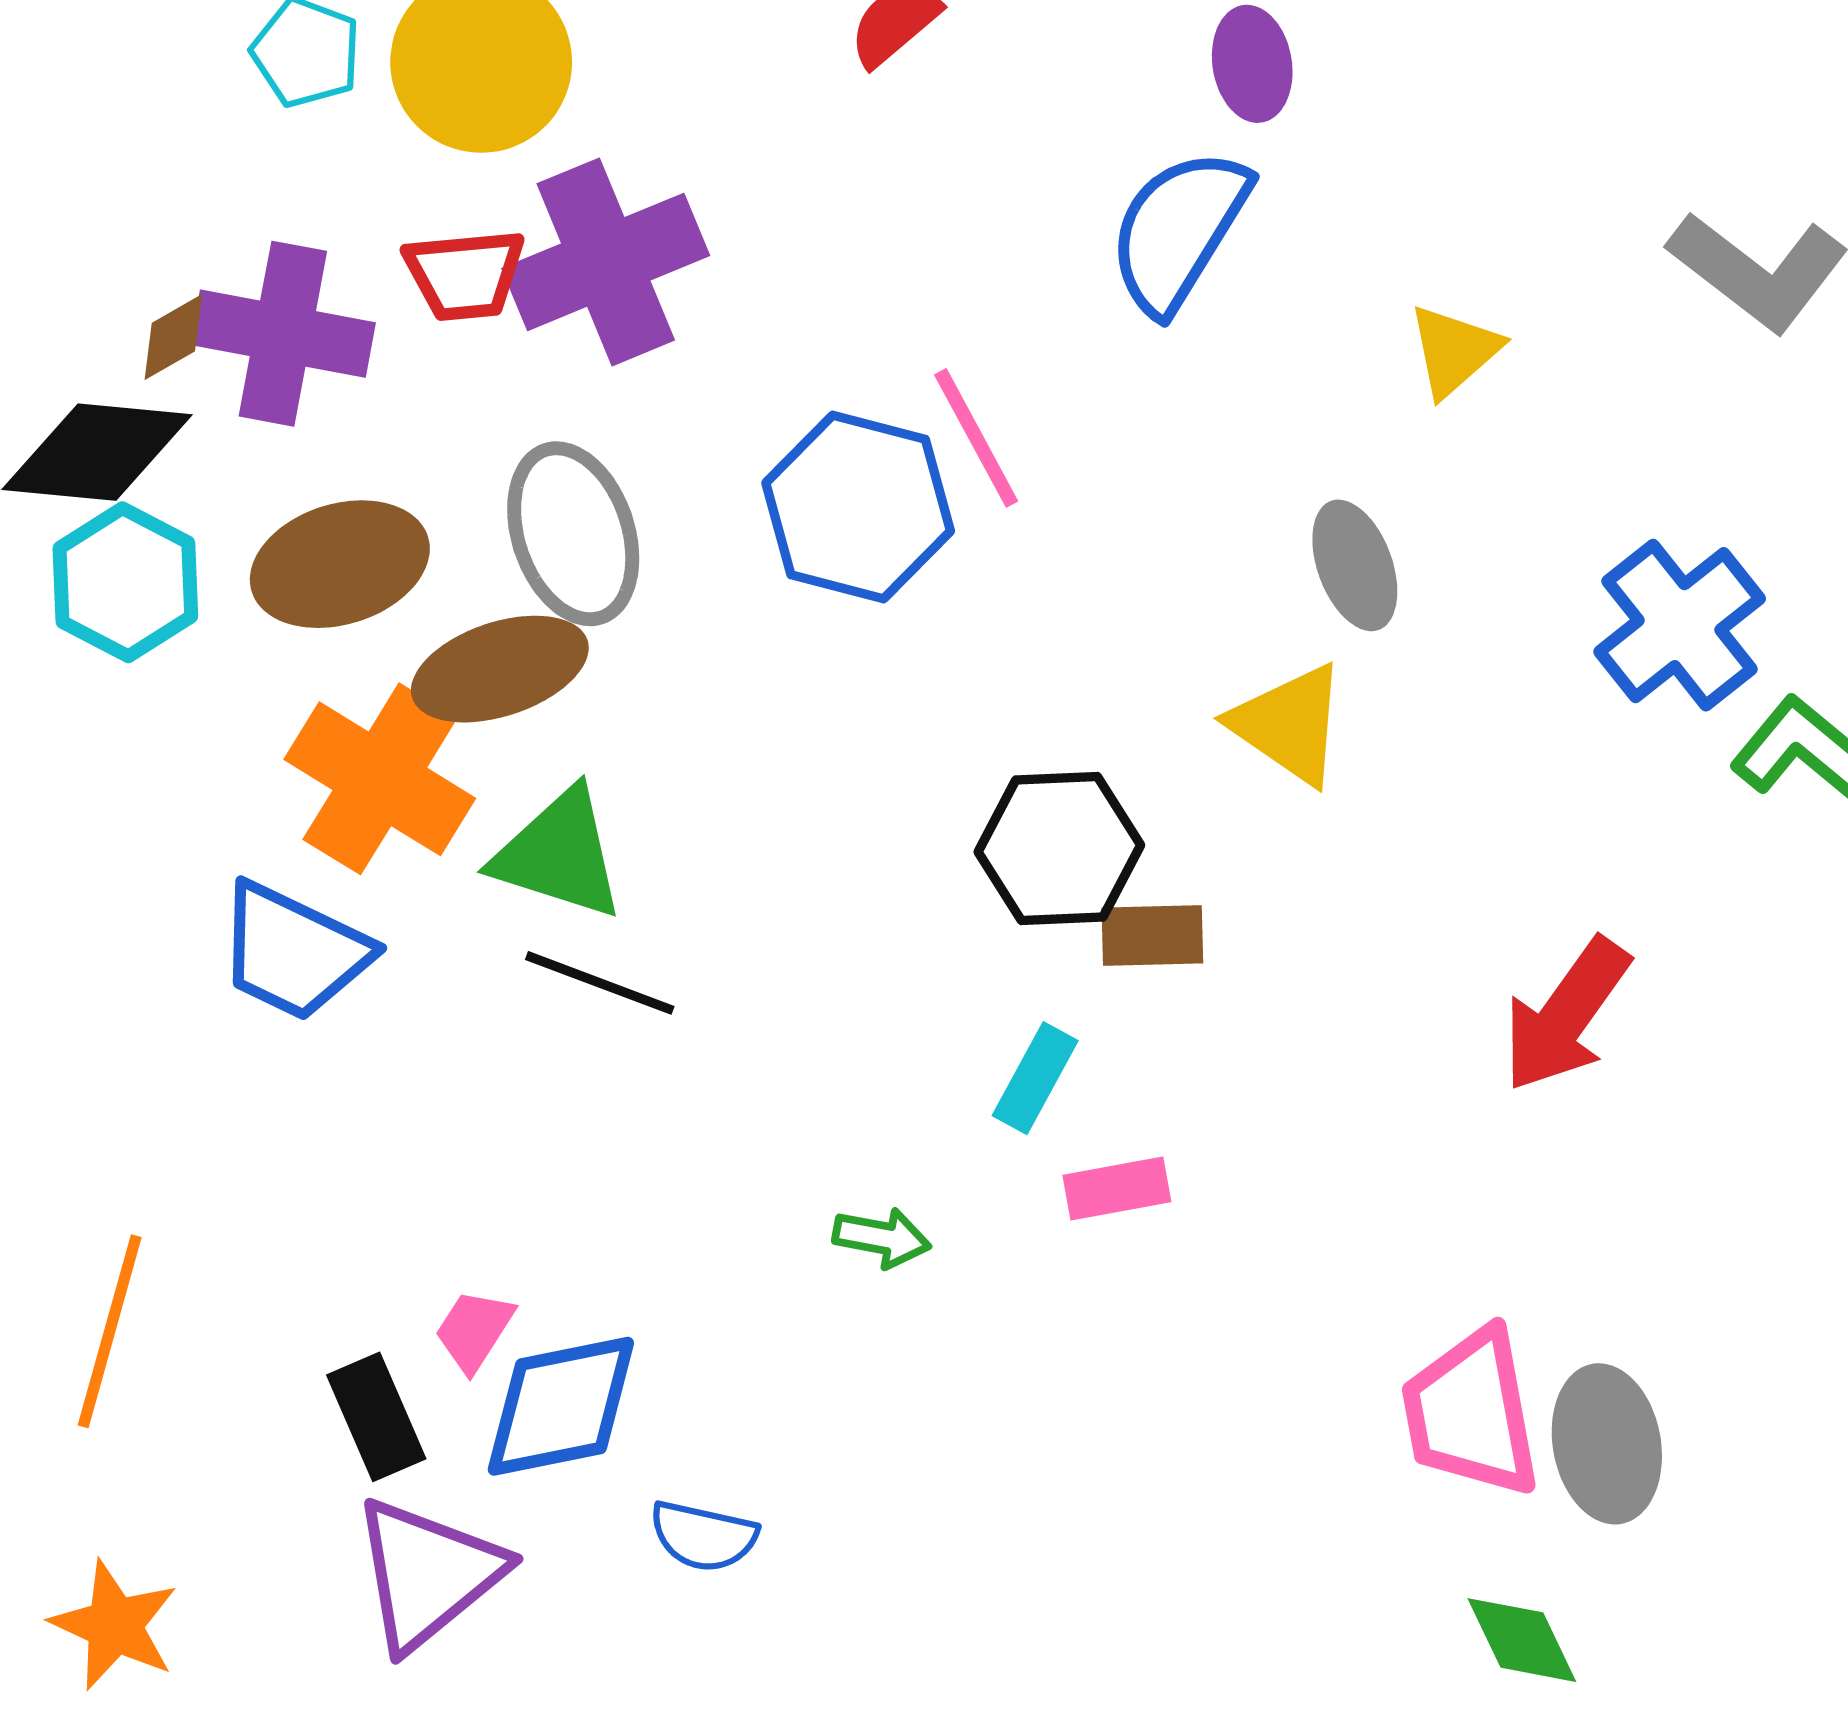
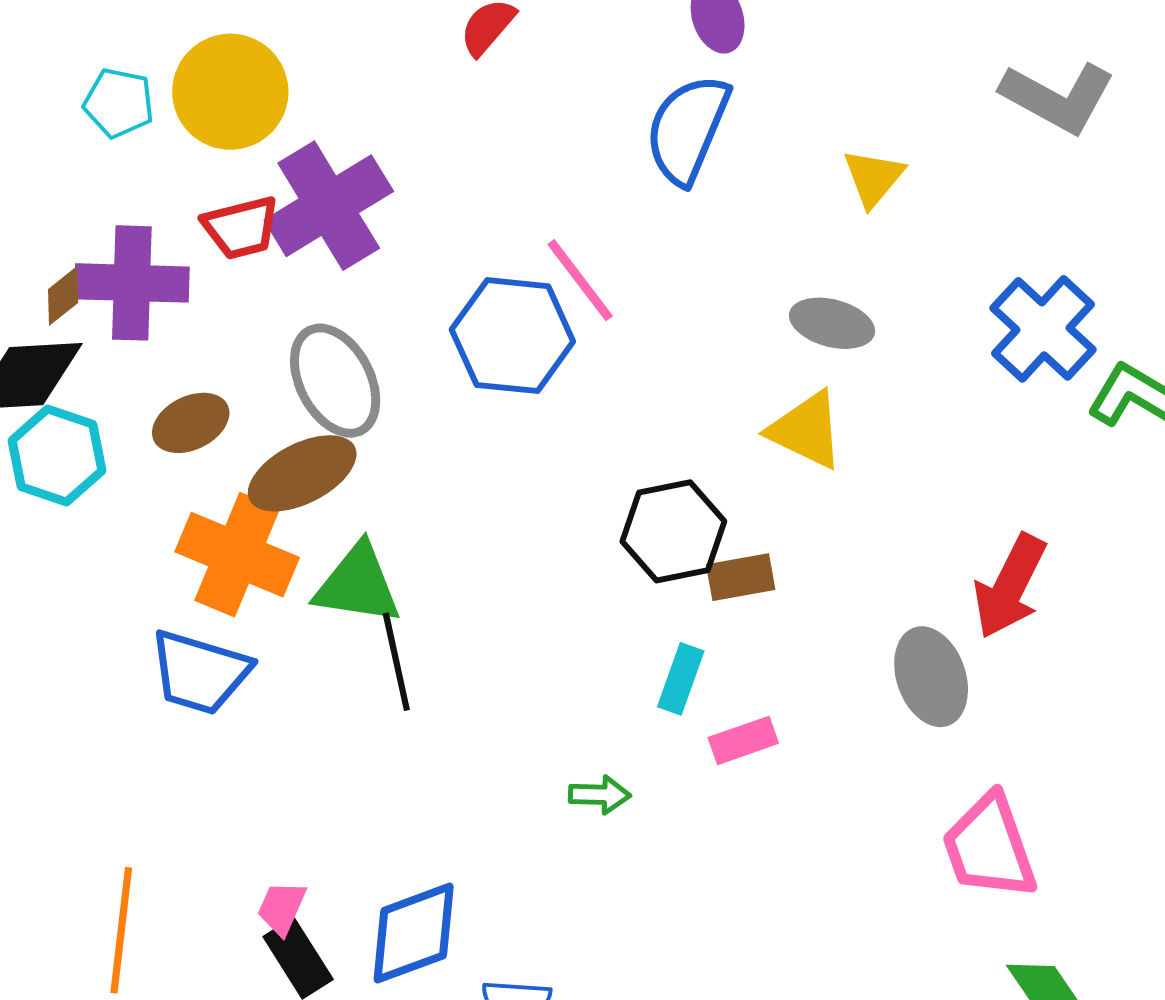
brown ellipse: (340, 564) -> (191, 423), size x0.7
gray ellipse: (1355, 565) -> (832, 323), turned -46
black line: (600, 983) -> (396, 662), turned 66
pink trapezoid: (474, 1330) -> (282, 908), moved
gray ellipse: (1607, 1444) -> (931, 677), moved

